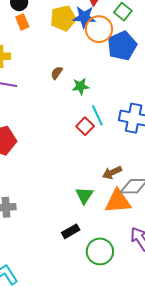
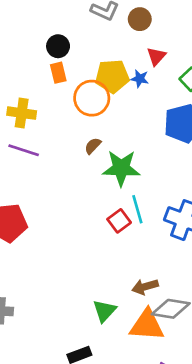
blue star: (84, 17) -> (140, 79), size x0.6
orange circle: (99, 29) -> (92, 98), moved
green star: (81, 86) -> (121, 168), size x1.6

